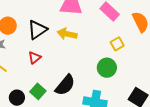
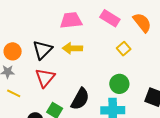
red triangle: (35, 58) -> (45, 78), size x1.5
green circle: (107, 68) -> (119, 84), moved

